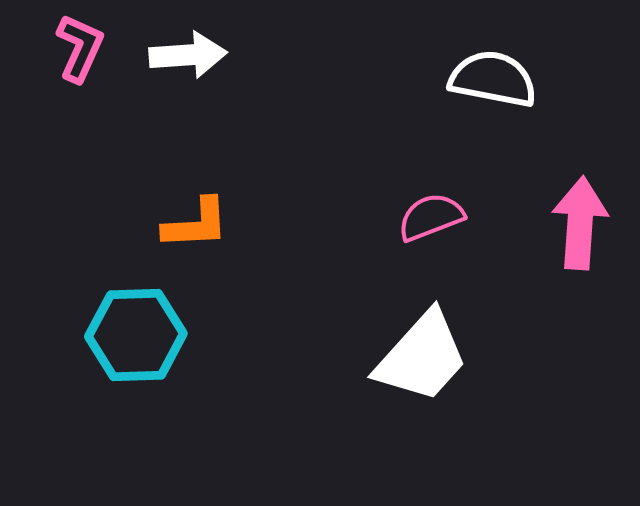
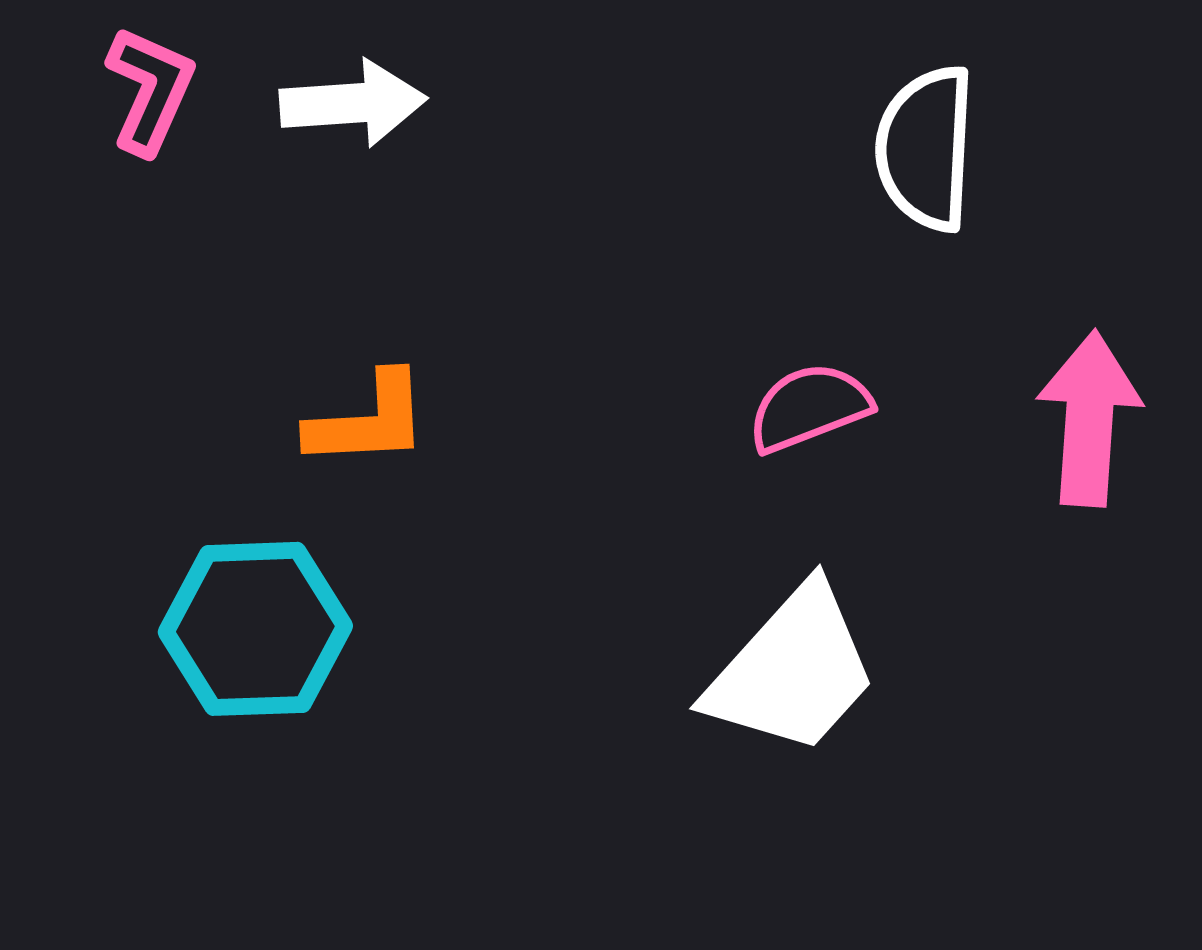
white semicircle: (493, 79) -> (926, 148), turned -98

